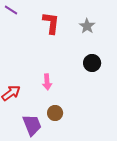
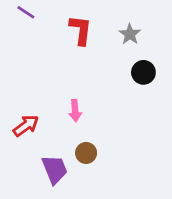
black circle: (92, 63) -> (143, 72), moved

